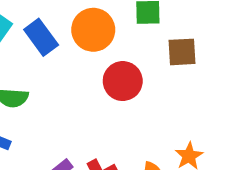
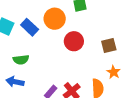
brown square: (182, 52) -> (109, 45), moved

